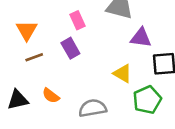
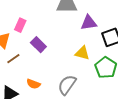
pink rectangle: (77, 20) -> (20, 25), moved, turned 64
gray semicircle: (93, 108) -> (67, 85), turned -30

